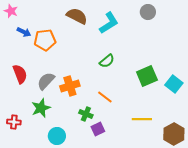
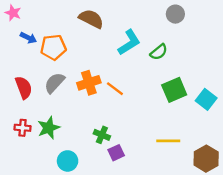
cyan L-shape: (109, 23) -> (129, 42), moved
green semicircle: (107, 61) -> (159, 52), moved
gray semicircle: (46, 81) -> (55, 83), moved
orange cross: (70, 86) -> (89, 83), moved
orange line: (105, 97) -> (115, 89), moved
red cross: (14, 122) -> (23, 128), moved

